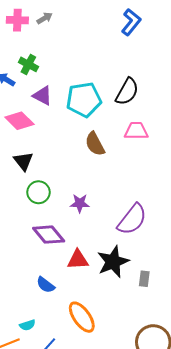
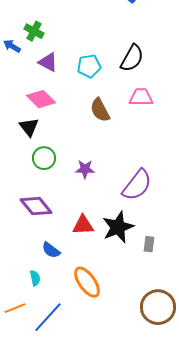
cyan pentagon: (84, 100) -> (89, 66), size x0.7
pink diamond: (19, 121) -> (41, 99), moved
purple diamond: (49, 235) -> (36, 206), moved
cyan semicircle: (27, 325) -> (35, 278), moved, turned -84

